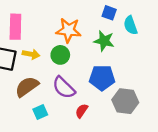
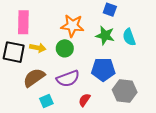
cyan semicircle: (130, 25) -> (129, 37), moved
purple semicircle: (64, 88) -> (68, 79), turned -65

